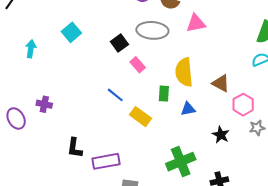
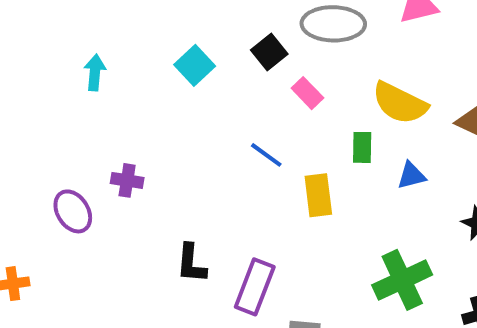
cyan square: (71, 32) -> (195, 65), moved
yellow semicircle: (184, 72) -> (400, 103), turned -56
yellow rectangle: (140, 117) -> (318, 195), turned 50
purple rectangle: (106, 161) -> (255, 287), turned -56

